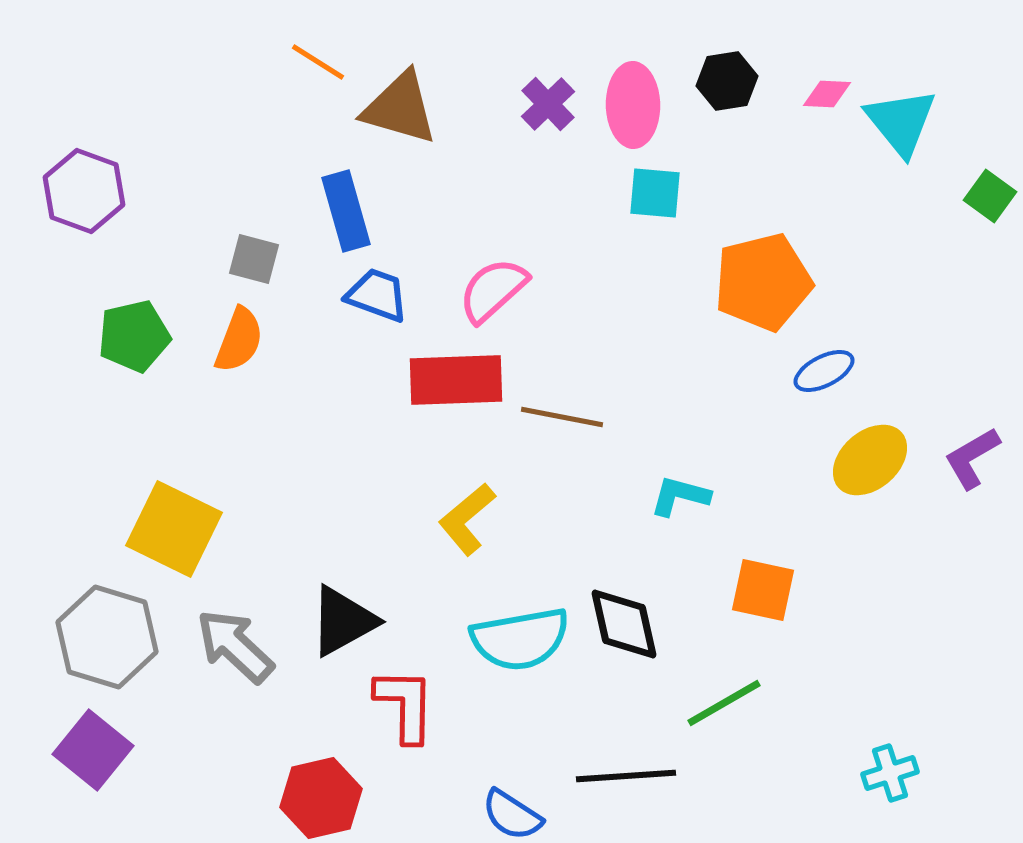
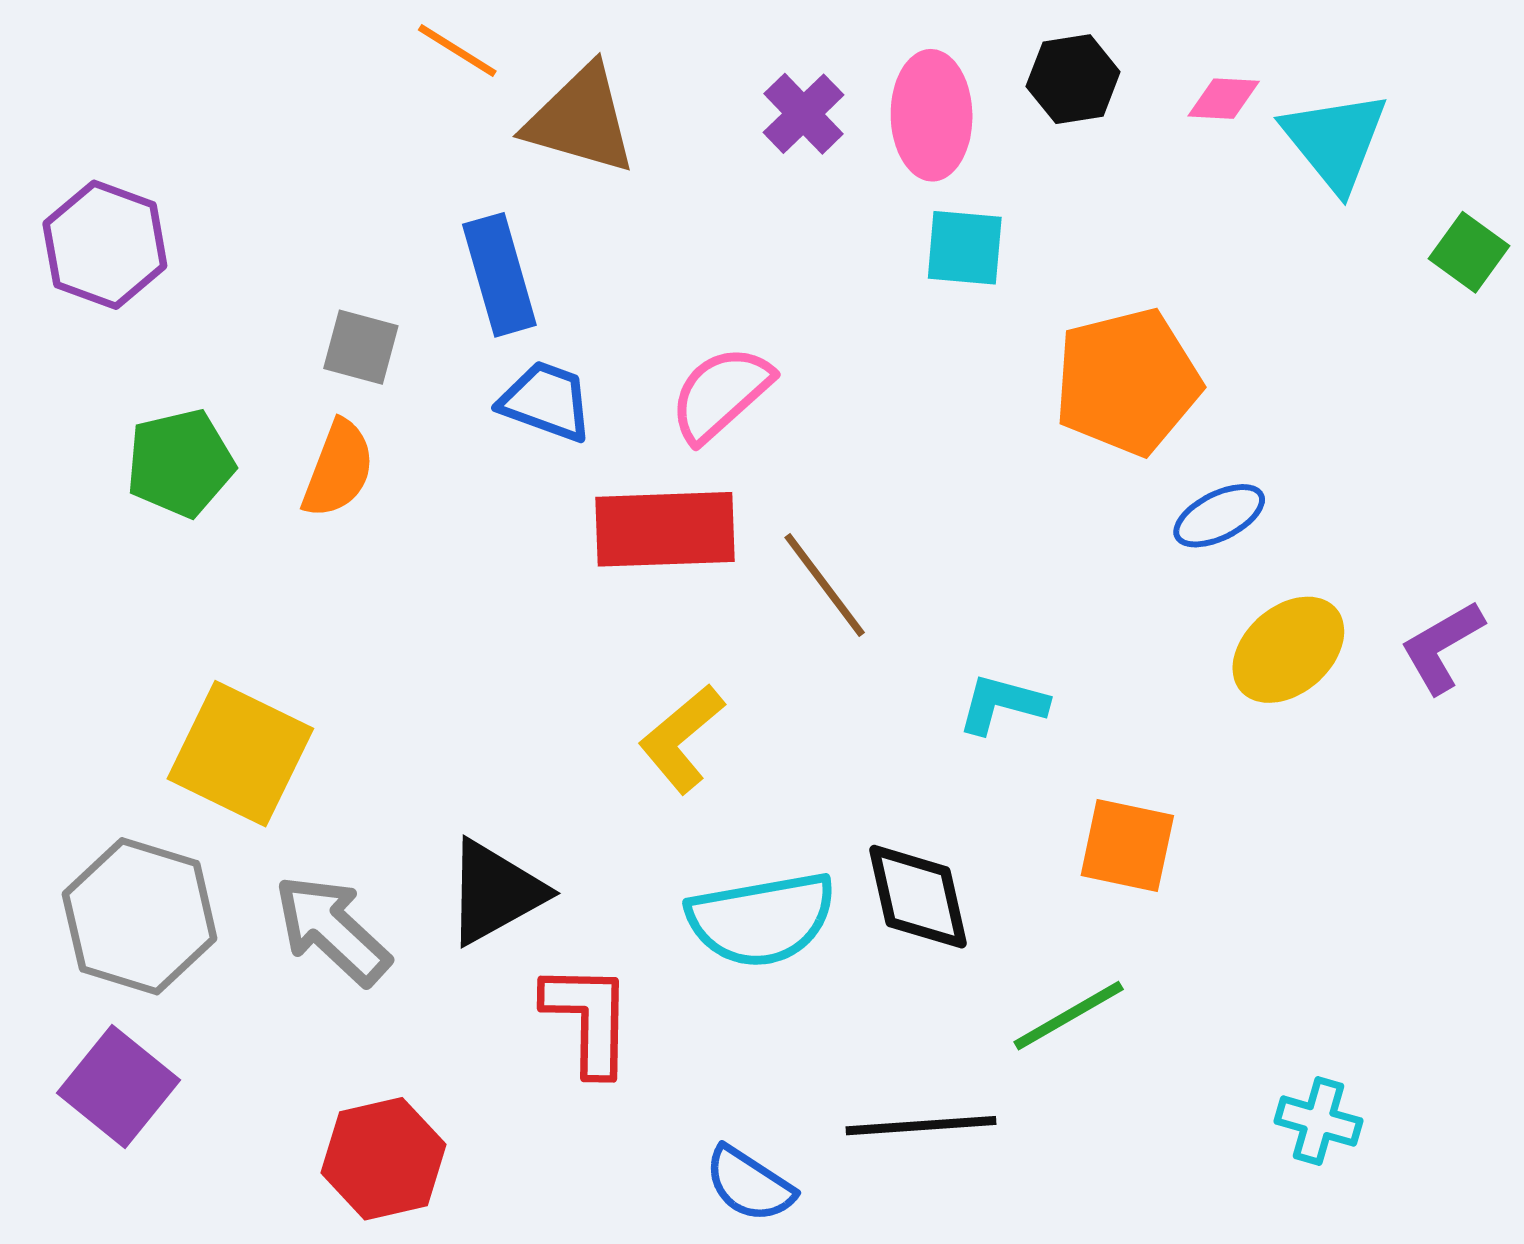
brown line: (562, 417) -> (825, 585), turned 42
cyan cross: (890, 773) -> (1319, 1121), turned 34
red hexagon: (321, 798) -> (383, 1159), moved

